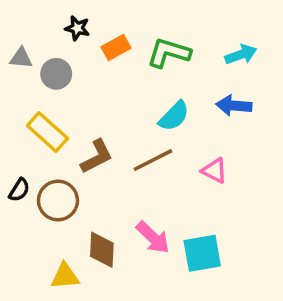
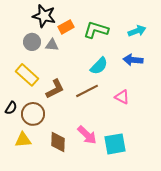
black star: (77, 28) -> (44, 16), size x1.6
gray triangle: (21, 58) -> (52, 45), moved
yellow triangle: (65, 276) -> (23, 140), moved

